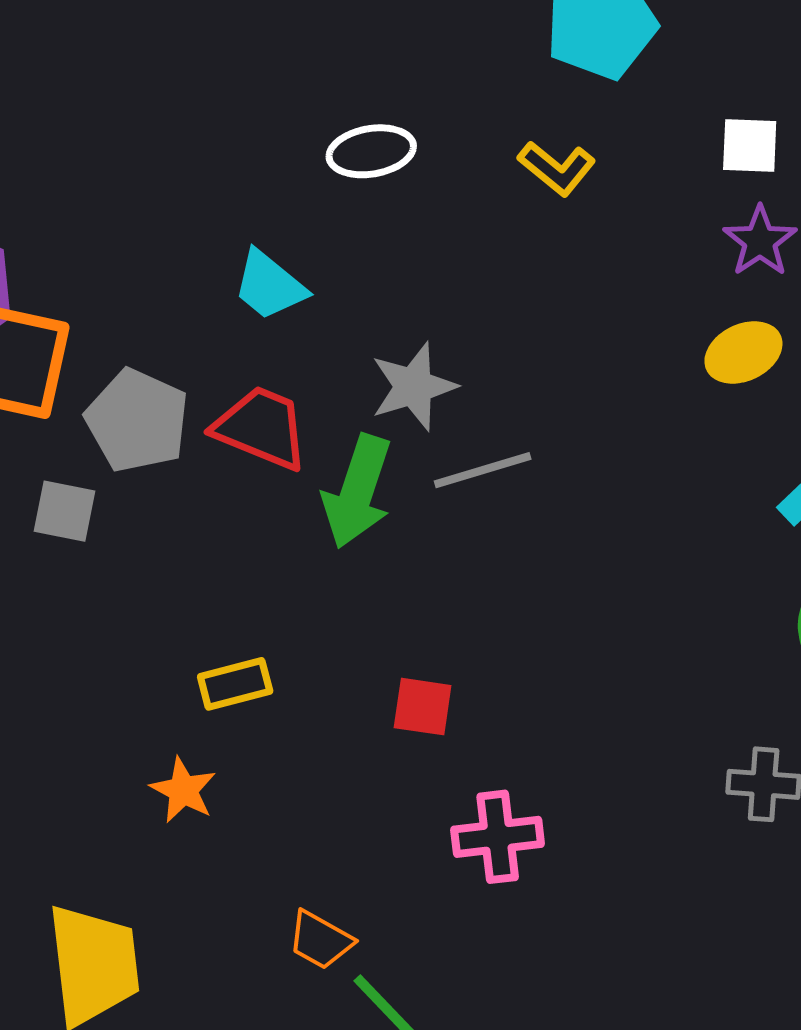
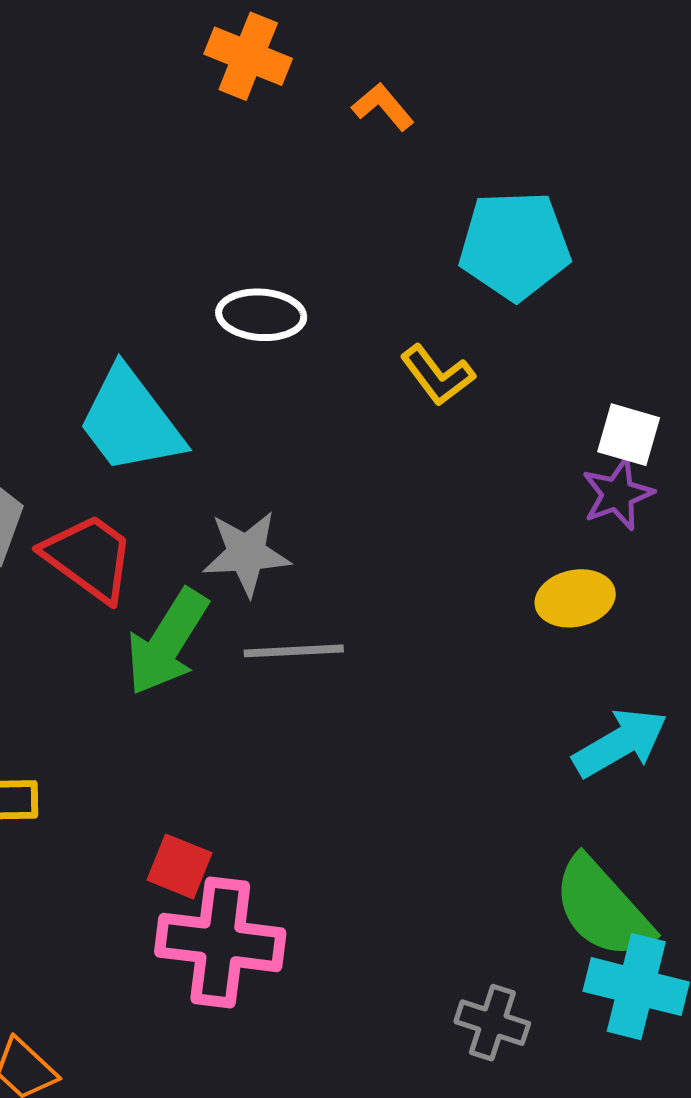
white square: (750, 145) -> (629, 435), moved
cyan trapezoid: (269, 285) -> (130, 421), size x1.5
pink cross: (498, 837) -> (220, 942), moved, size x1.4

